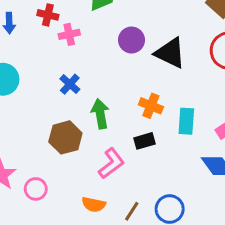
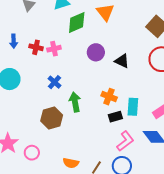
red cross: (48, 15) -> (36, 47), moved
black triangle: (170, 53) -> (122, 61), size x0.7
black rectangle: (145, 141) -> (115, 117), moved
pink L-shape: (111, 163) -> (125, 141), moved

